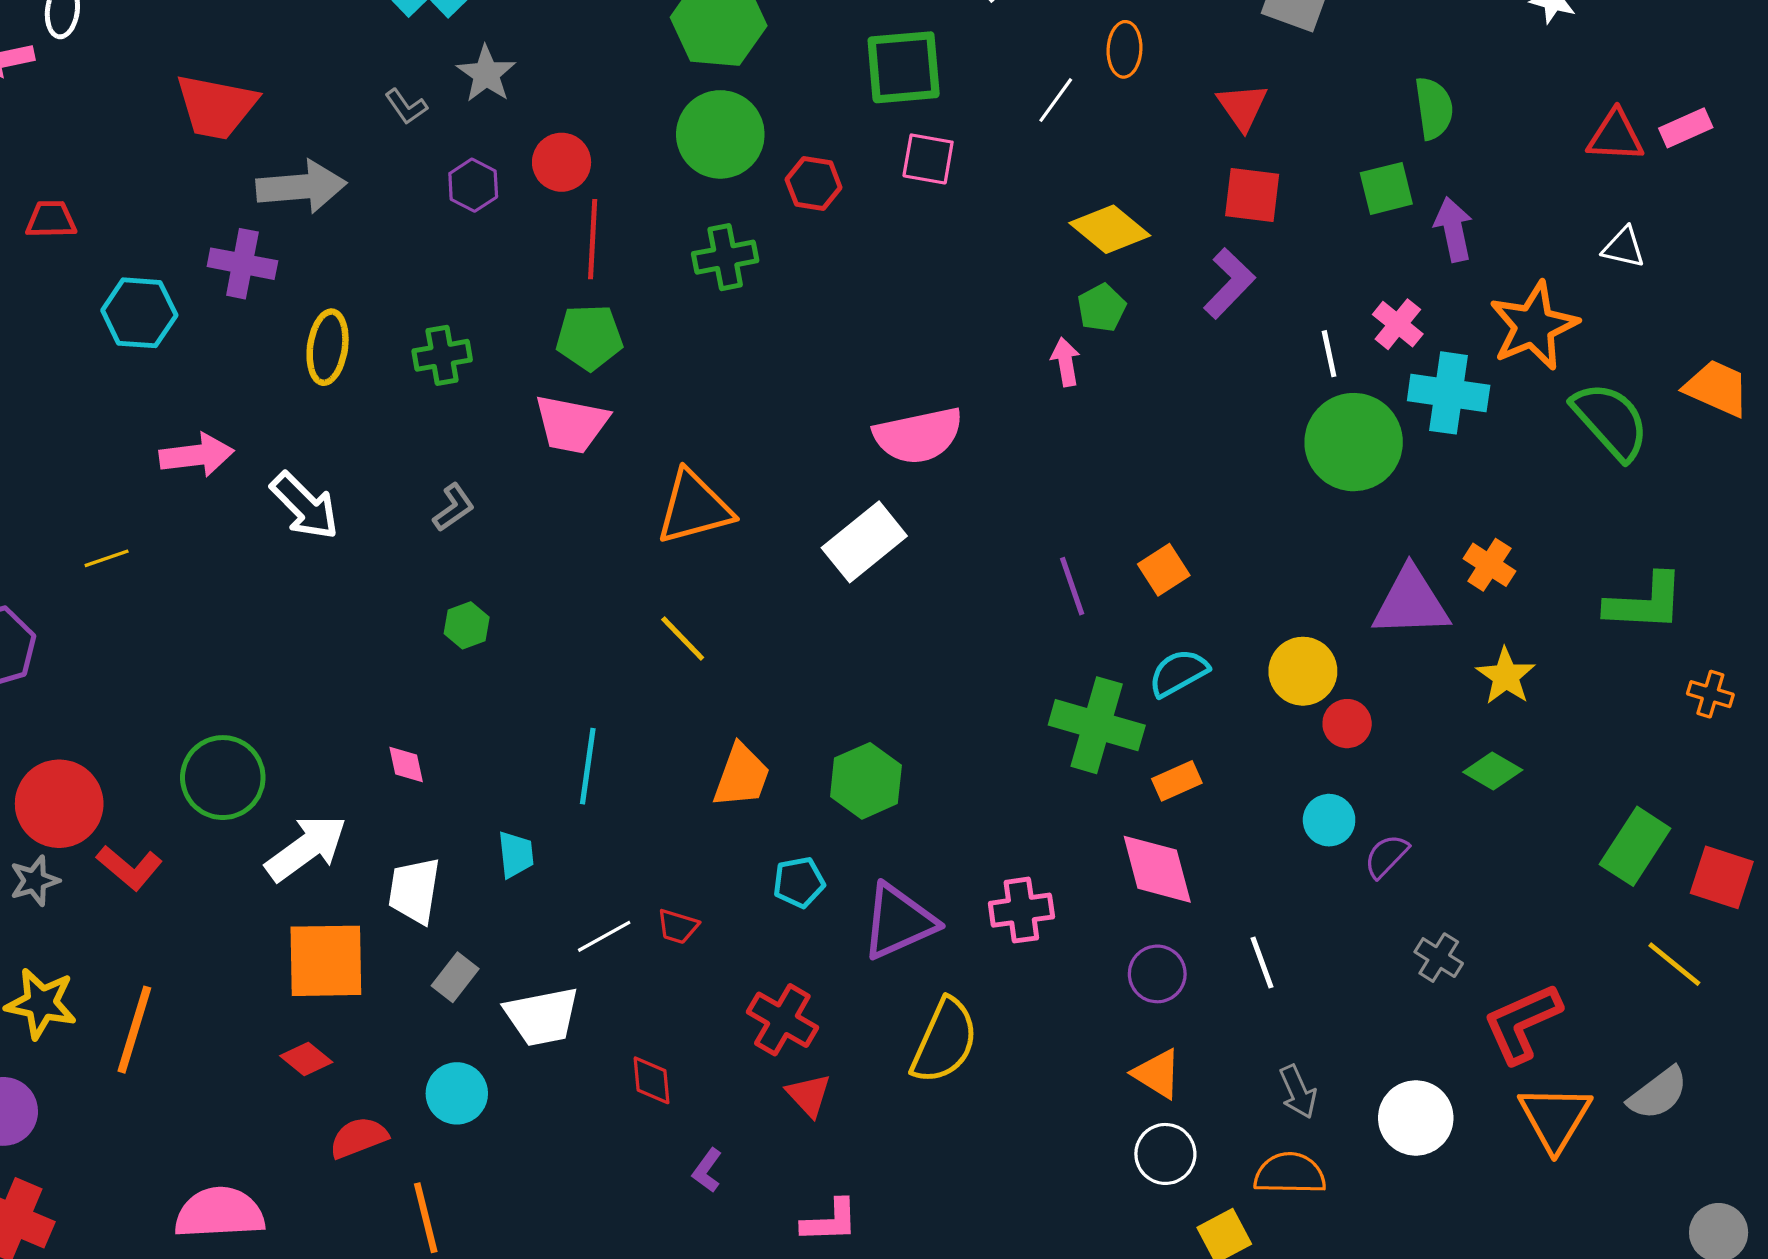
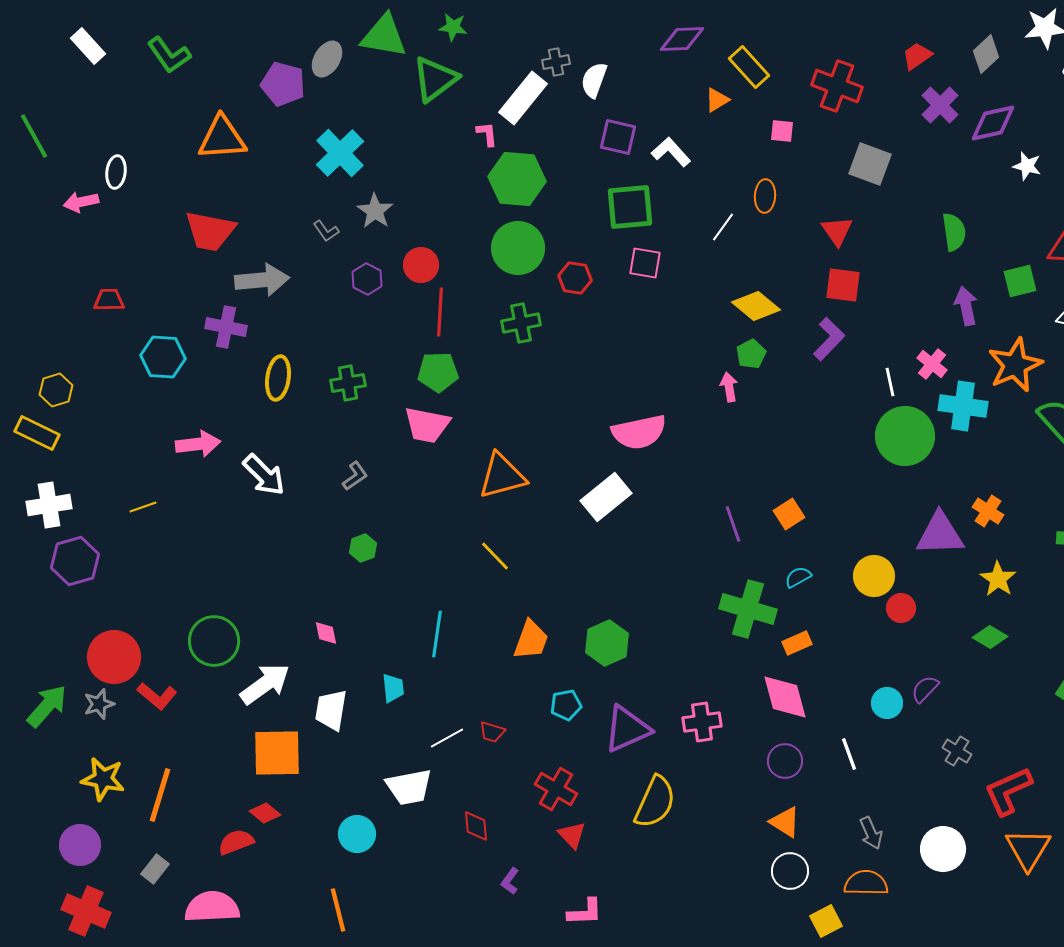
green square: (1386, 188) -> (1020, 281), moved
cyan semicircle: (1179, 673) -> (798, 577), size x0.7
cyan circle: (1329, 820) -> (887, 703), moved
gray rectangle: (455, 977) -> (155, 869), moved
red semicircle: (359, 1138) -> (236, 842), moved

